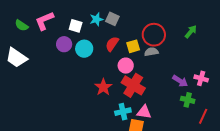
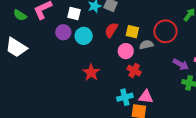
red circle: (154, 35) -> (165, 31), moved
yellow square: (133, 46) -> (132, 32), turned 32
gray semicircle: (151, 52) -> (146, 45), moved
red cross: (133, 85) -> (134, 71), size x0.6
red star: (103, 87) -> (91, 72), moved

